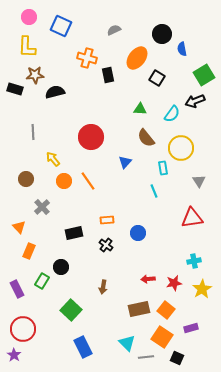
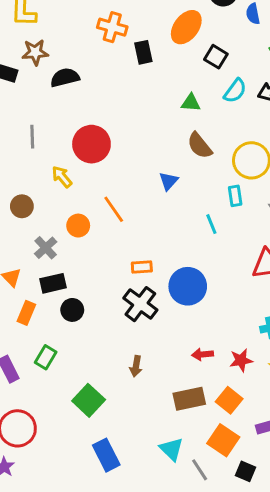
cyan semicircle: (172, 114) -> (235, 91), moved
red circle: (91, 137) -> (91, 144), moved
cyan rectangle: (163, 168) -> (235, 196), moved
orange circle: (64, 181) -> (78, 226), moved
black rectangle: (74, 233) -> (53, 283), moved
blue circle: (138, 233) -> (188, 286), size x1.6
black cross: (106, 245) -> (140, 304), size x1.6
black circle: (61, 267) -> (72, 310), moved
gray line: (146, 357) -> (200, 470), turned 63

